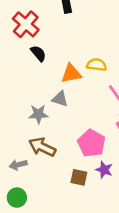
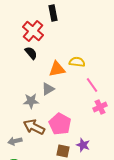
red cross: (26, 24) -> (33, 31), moved
gray triangle: (60, 99) -> (48, 89), turned -48
pink pentagon: (91, 143) -> (60, 124), moved

